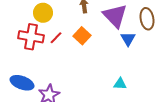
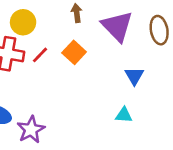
blue triangle: (128, 39) -> (134, 76), moved

